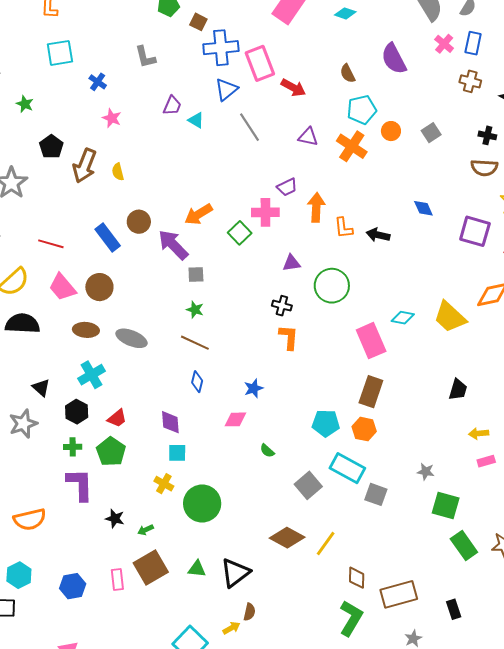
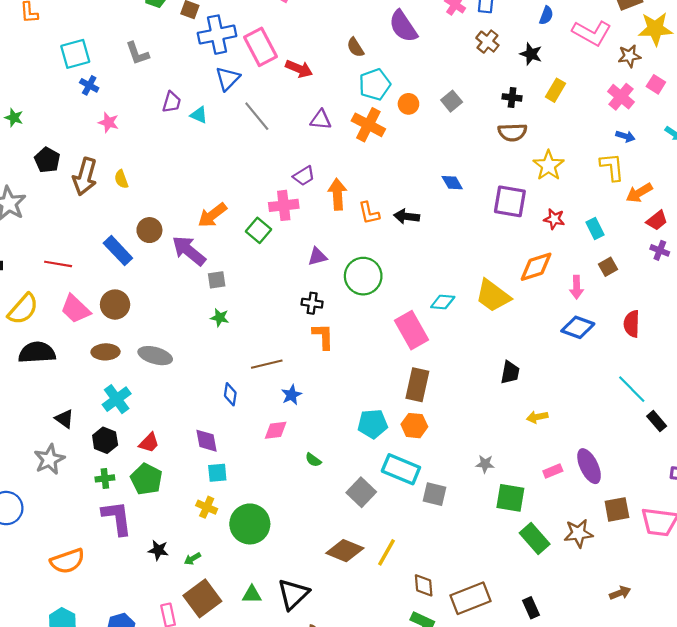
cyan square: (60, 53) -> (75, 54), moved
brown cross: (470, 81) -> (487, 42), turned 30
brown line: (195, 343) -> (267, 364), moved, turned -32
pink rectangle: (486, 461) -> (553, 471), moved

